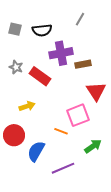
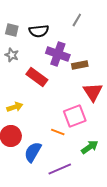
purple cross: (61, 53) -> (58, 54), turned 30
gray star: (16, 67) -> (12, 55), moved
yellow arrow: (27, 106) -> (15, 107), moved

